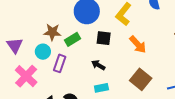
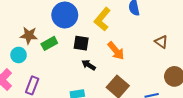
purple rectangle: (60, 63) -> (32, 85), moved
black arrow: (98, 65) -> (89, 65), moved

